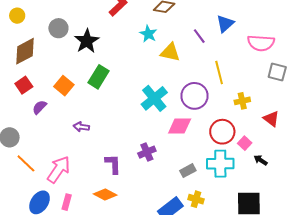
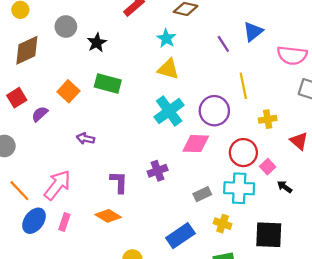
black star: (87, 41) -> (97, 43), size x0.7
yellow triangle: (170, 52) -> (168, 69), moved
green rectangle: (99, 77) -> (108, 83), turned 70
red square: (24, 85) -> (17, 98), moved
orange line: (26, 163) -> (19, 191), moved
yellow cross: (196, 199) -> (223, 224), moved

